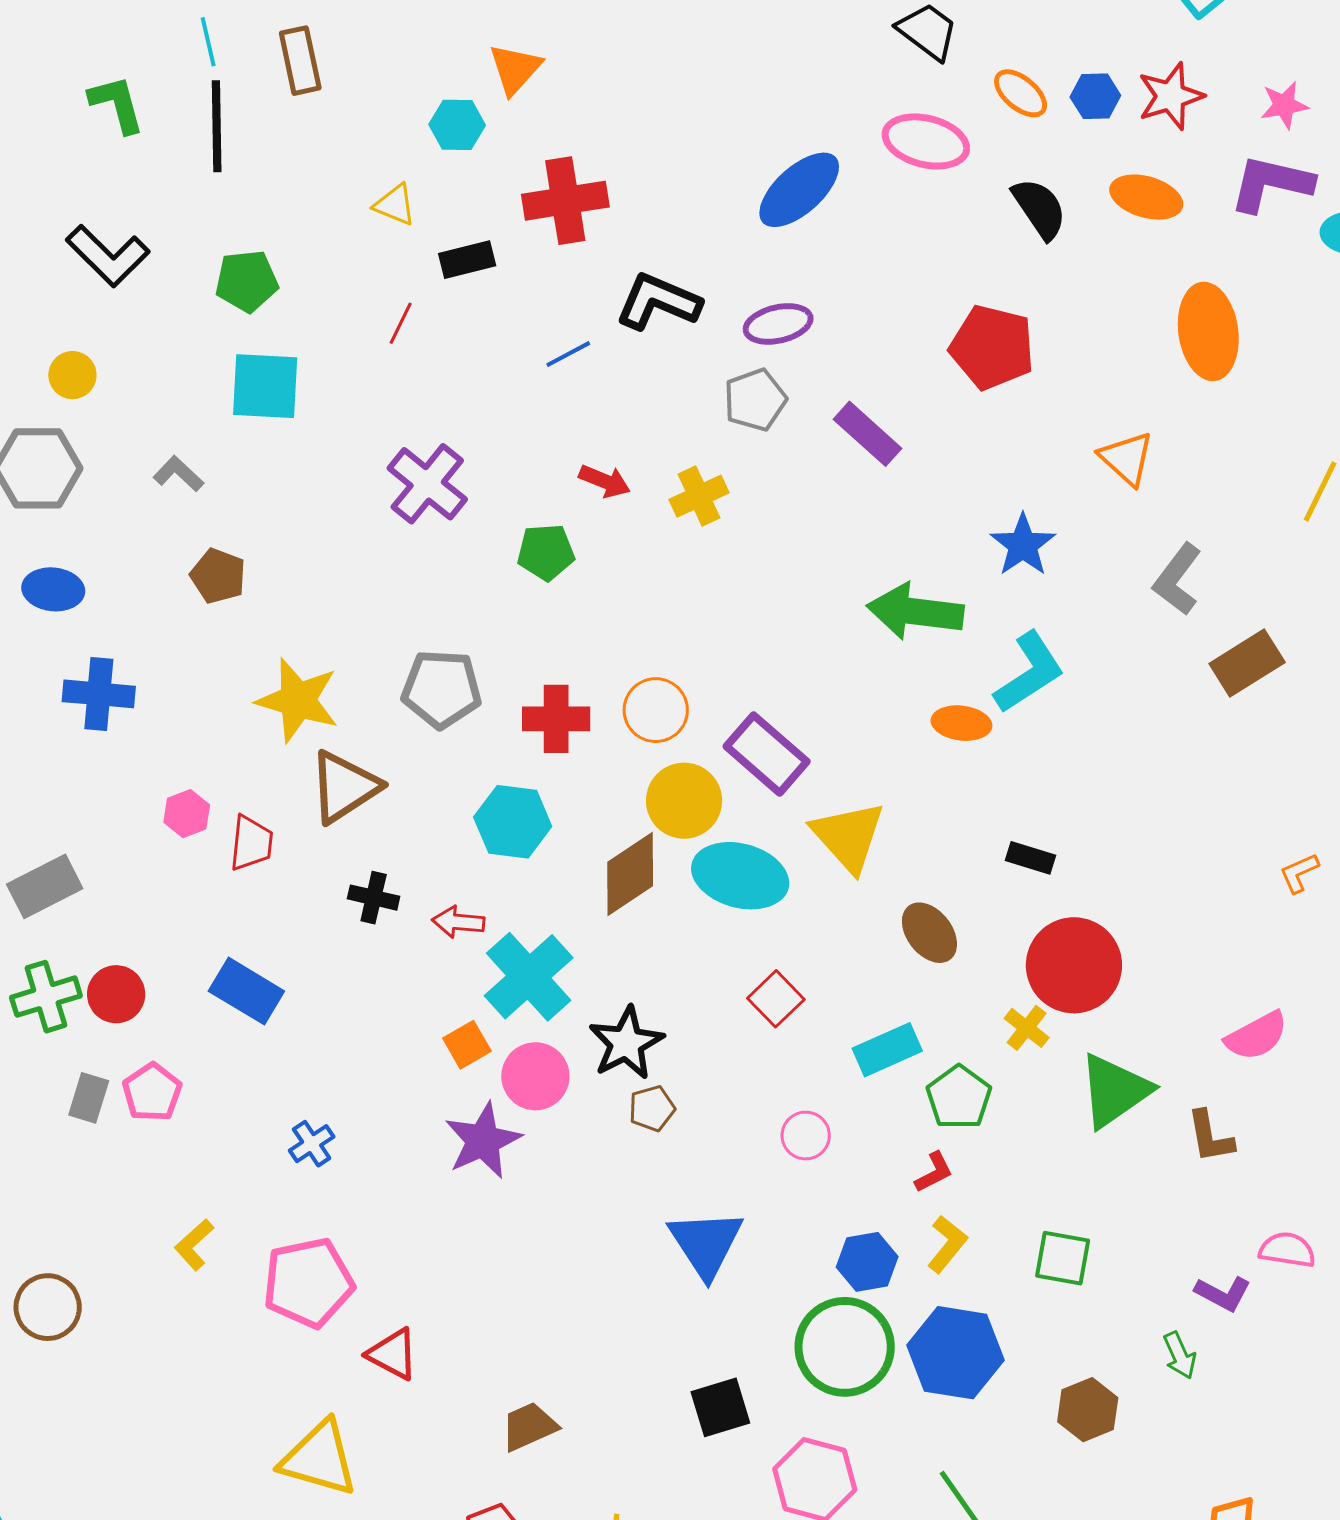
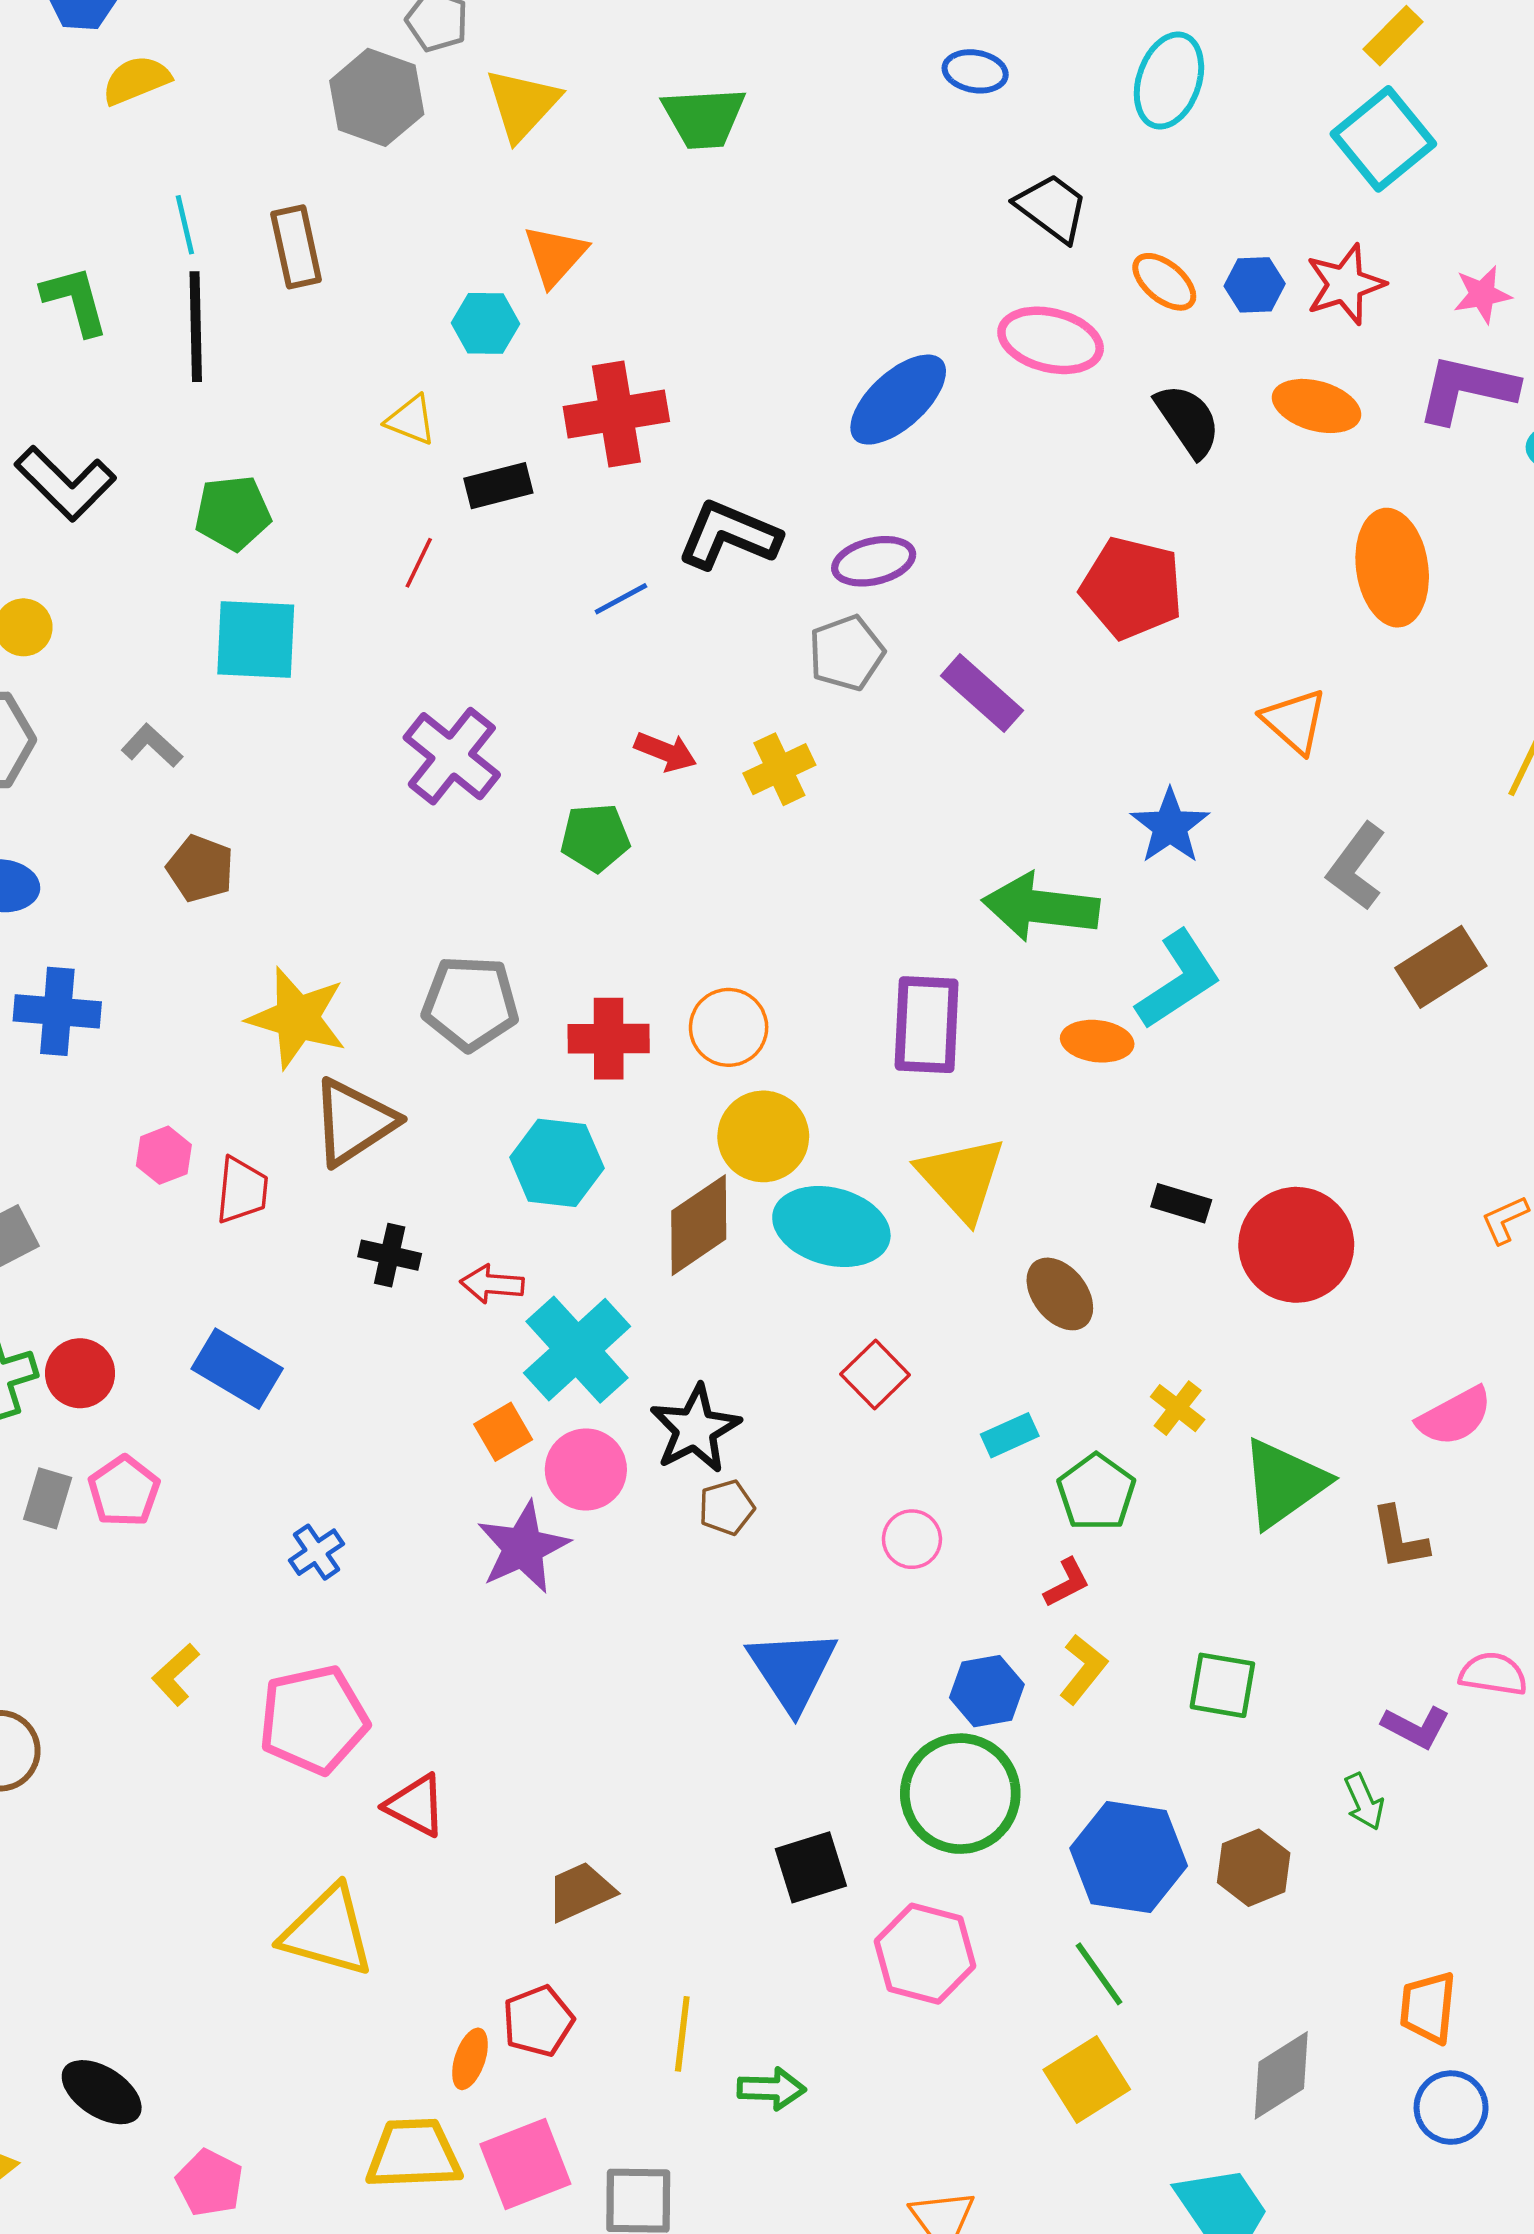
purple rectangle: (767, 754) -> (927, 1025), moved, turned 52
red circle: (1074, 965) -> (1296, 1245), moved
cyan rectangle: (887, 1050) -> (1010, 1435), size x0.7
blue hexagon: (956, 1353) -> (1129, 1857), moved

